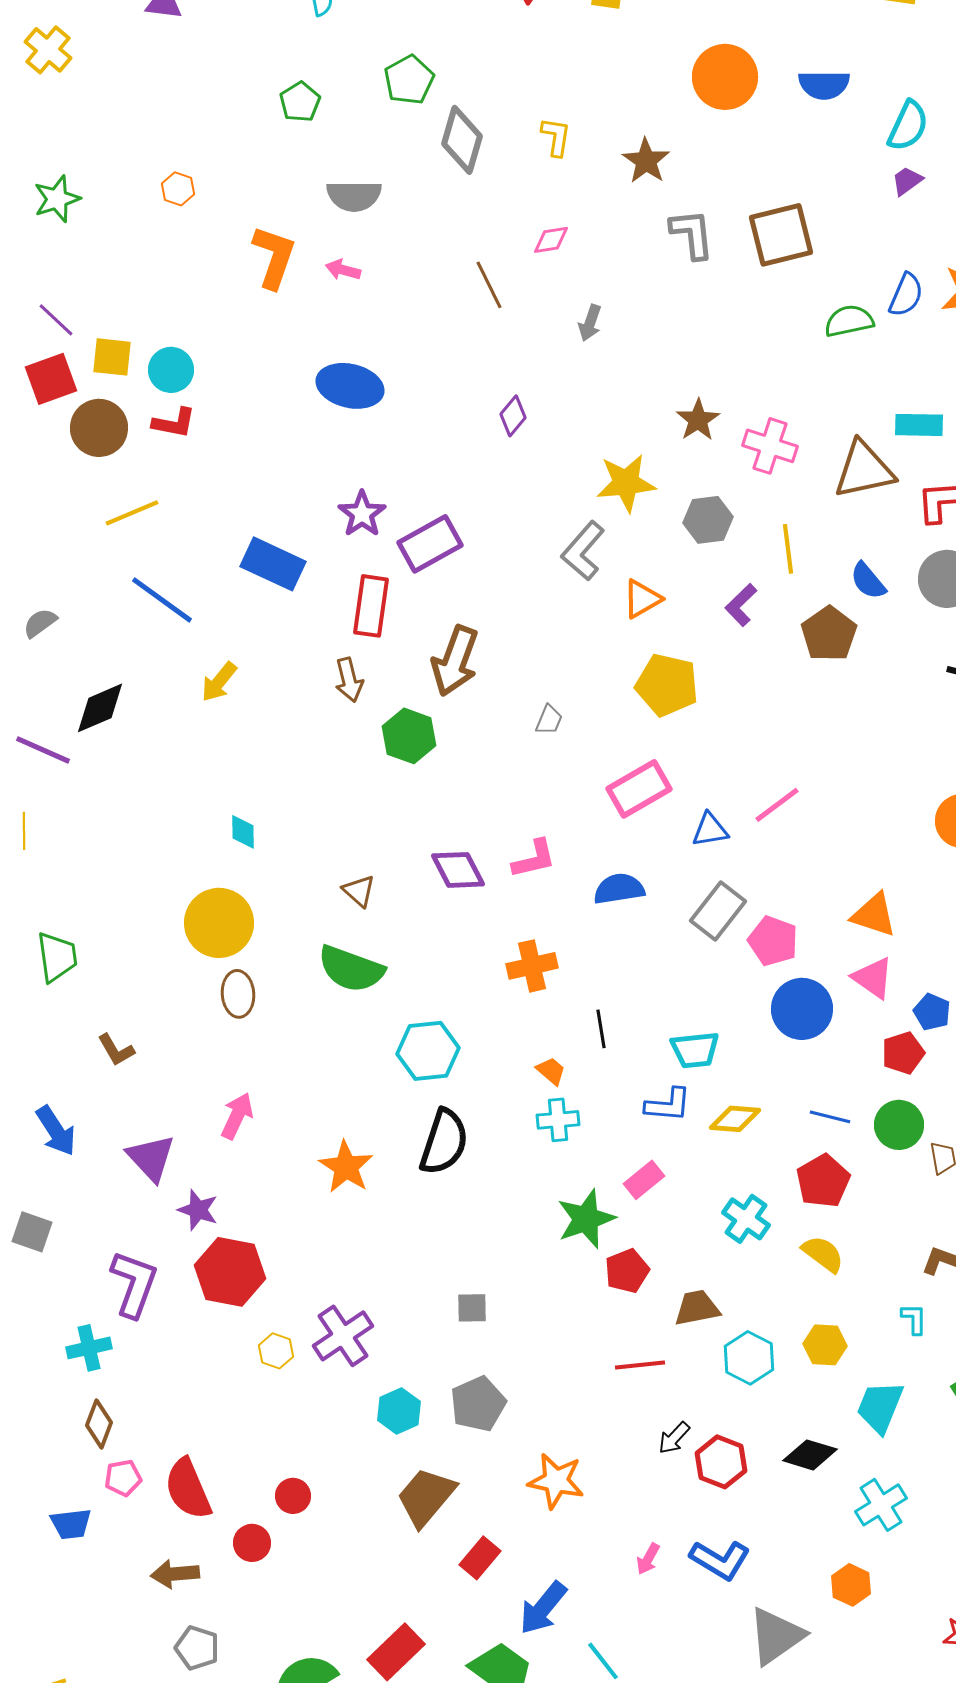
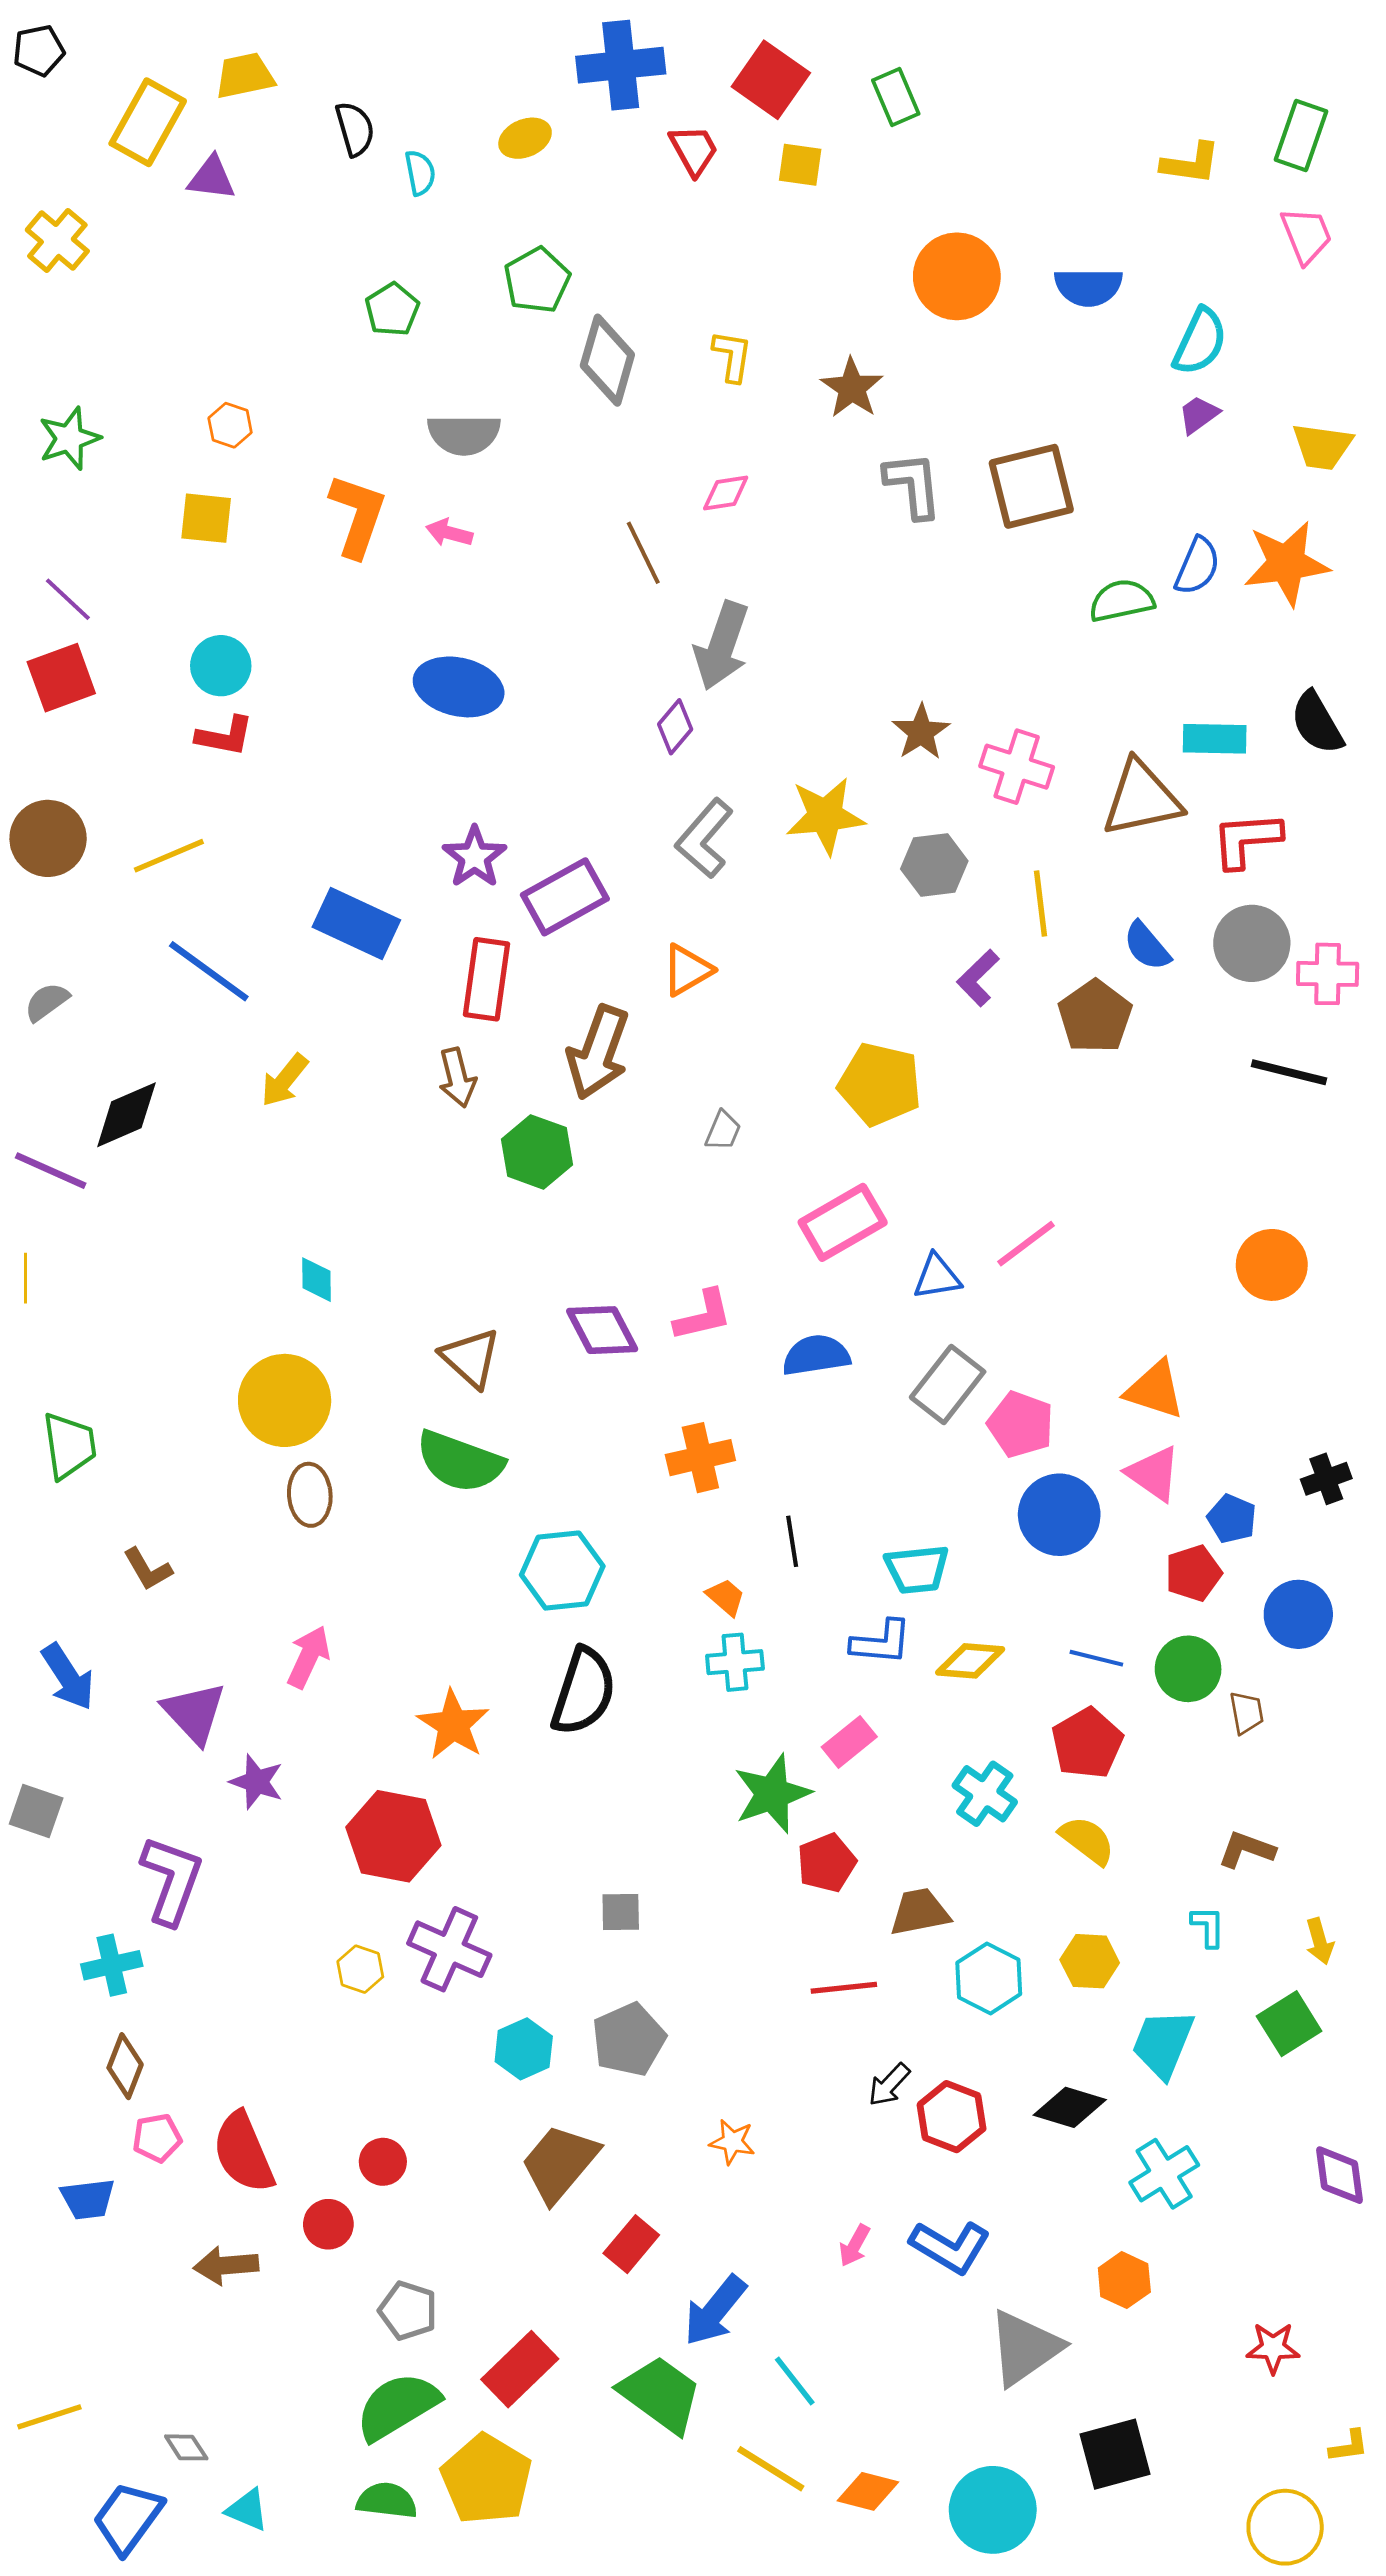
gray arrow: (590, 323) -> (722, 646), moved, size x1.8
yellow square: (112, 357) -> (206, 518), moved
brown circle: (99, 428) -> (48, 838), moved
gray L-shape: (583, 551) -> (704, 838), moved
orange triangle: (642, 599) -> (687, 970), moved
brown triangle: (359, 891) -> (471, 1358), size x1.4
red hexagon: (230, 1272) -> (393, 1836), moved
purple cross: (343, 1336) -> (449, 1949), turned -32
orange star: (556, 1481) -> (732, 2142), size x0.6
gray pentagon: (197, 1648) -> (408, 2311), moved

